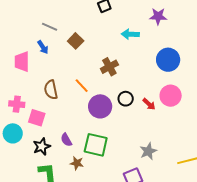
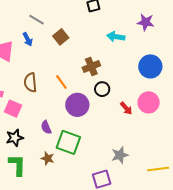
black circle: (126, 99) -> (102, 89), moved
purple semicircle: (66, 140) -> (46, 127), moved

